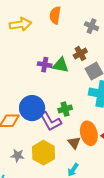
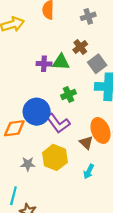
gray cross: (91, 26) -> (88, 16), turned -32
green cross: (65, 109) -> (69, 94), moved

